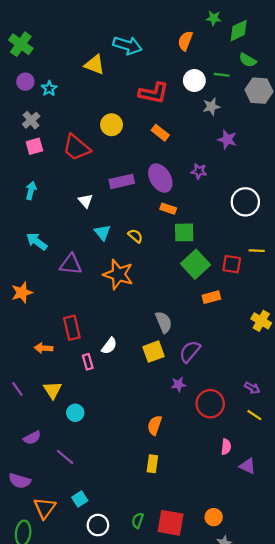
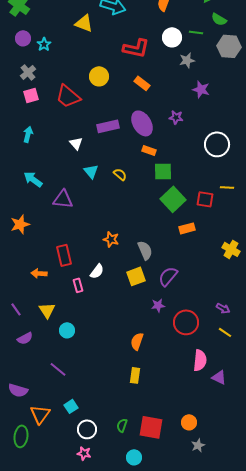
orange star: (118, 274) -> (111, 239), moved, size x0.6
purple semicircle: (32, 438) -> (25, 338), moved
pink semicircle: (226, 447) -> (200, 360), size x1.5

